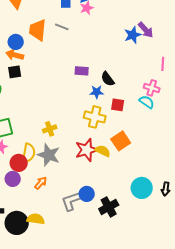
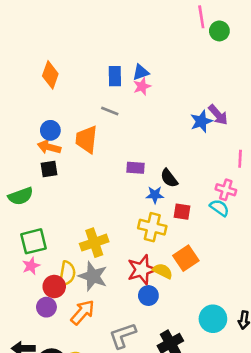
orange trapezoid: (38, 30) -> (86, 139), moved
yellow cross: (50, 129) -> (94, 243), size x1.5
orange arrow: (41, 183) -> (83, 312), size x1.5
blue circle: (87, 194) -> (148, 296), moved

